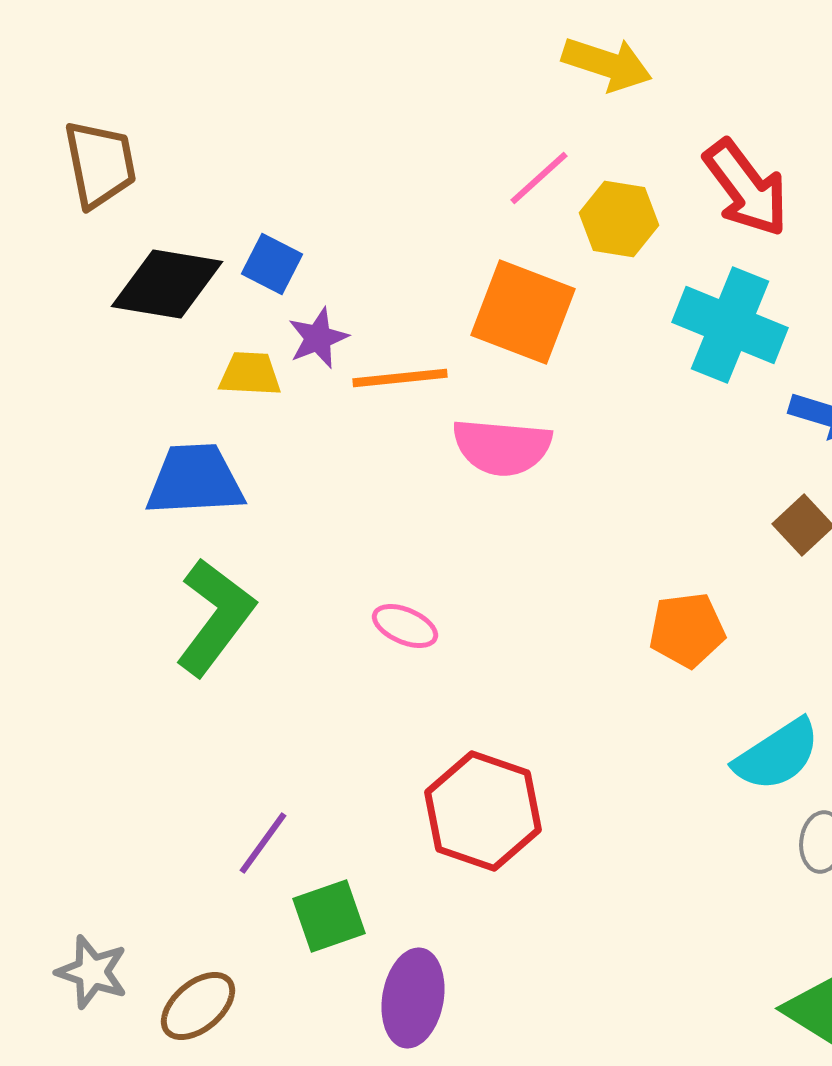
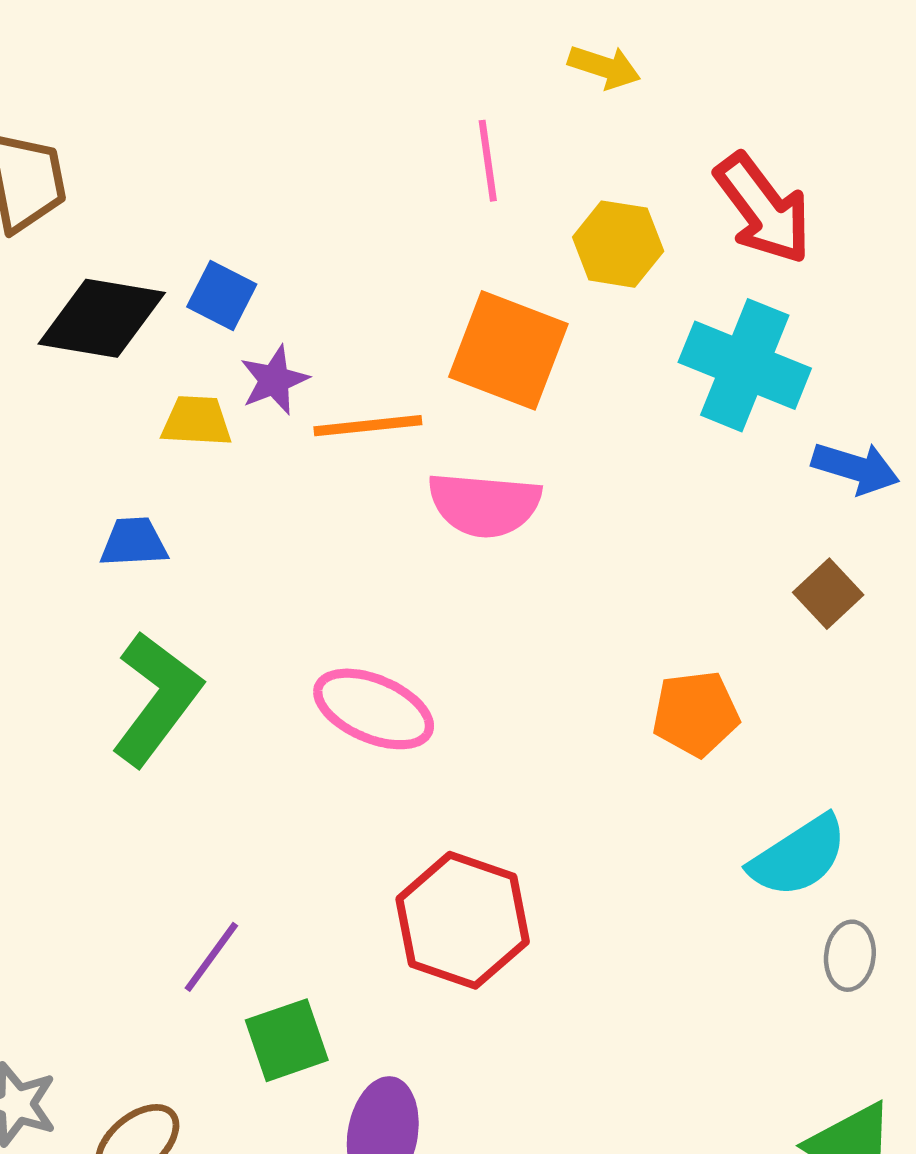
yellow arrow: (607, 64) -> (604, 67), size x0.7
pink line: (539, 178) -> (488, 161), moved, turned -56
blue trapezoid: (195, 480) -> (134, 542), size x0.6
pink ellipse: (405, 626) -> (374, 709), size x1.6

